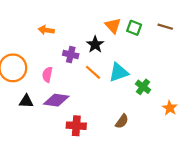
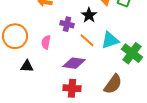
green cross: (143, 87) -> (132, 53), size x1.5
purple diamond: (56, 100) -> (74, 63), moved
brown semicircle: (122, 121) -> (113, 84), size x1.5

